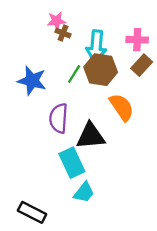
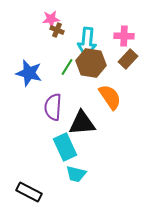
cyan trapezoid: (84, 192) -> (76, 174), turned 65

